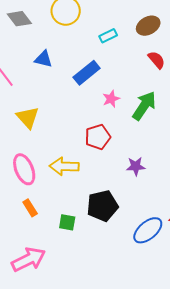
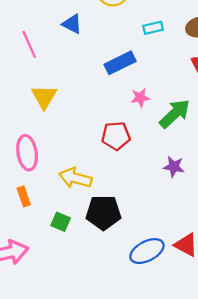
blue triangle: (44, 59) -> (72, 24), moved
yellow arrow: (64, 166) -> (75, 178), moved
purple star: (136, 166) -> (174, 167), moved

